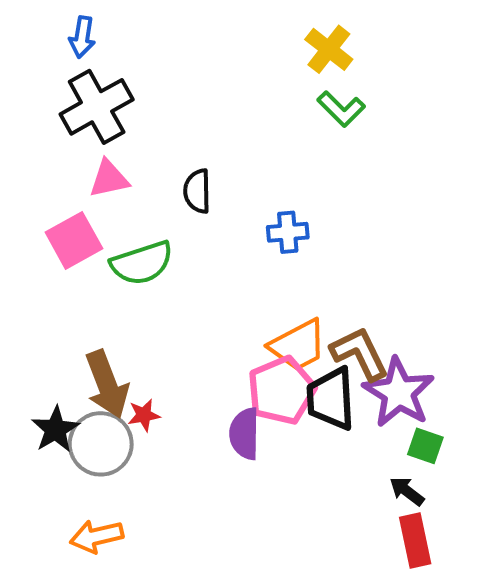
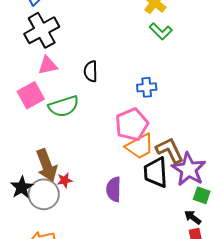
blue cross: (288, 232) -> (147, 87), moved
pink pentagon: (282, 390) -> (132, 124), moved

